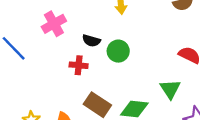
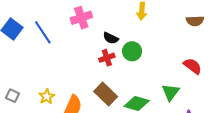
red cross: (79, 65) -> (107, 58), moved, turned -35

